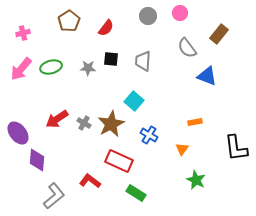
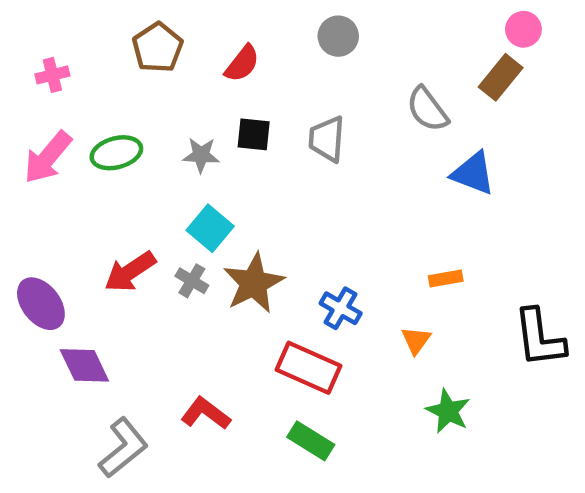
pink circle: (180, 13) -> (523, 29), moved
cyan square: (134, 101) -> (210, 228), moved
purple diamond: (37, 160) -> (84, 365), turned -30
red rectangle: (119, 161) -> (309, 368), moved

